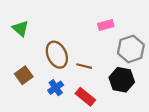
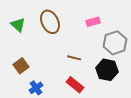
brown ellipse: (57, 55) -> (50, 22), moved
blue cross: (56, 88) -> (36, 88), moved

